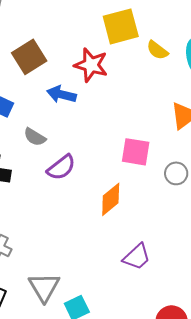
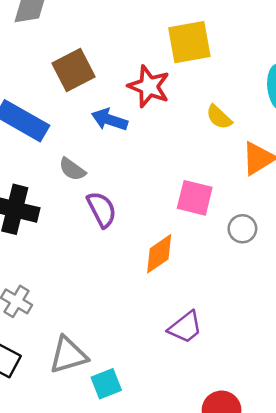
yellow semicircle: (157, 50) -> (219, 117), moved
purple semicircle: (61, 167) -> (102, 209), turned -84
gray triangle: (44, 287) -> (68, 355), turned 40

